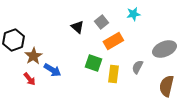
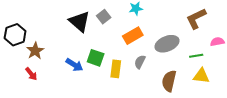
black triangle: (77, 27) -> (79, 22), size x1.6
orange rectangle: (113, 41) -> (133, 36), moved
blue arrow: (52, 70) -> (74, 65), moved

